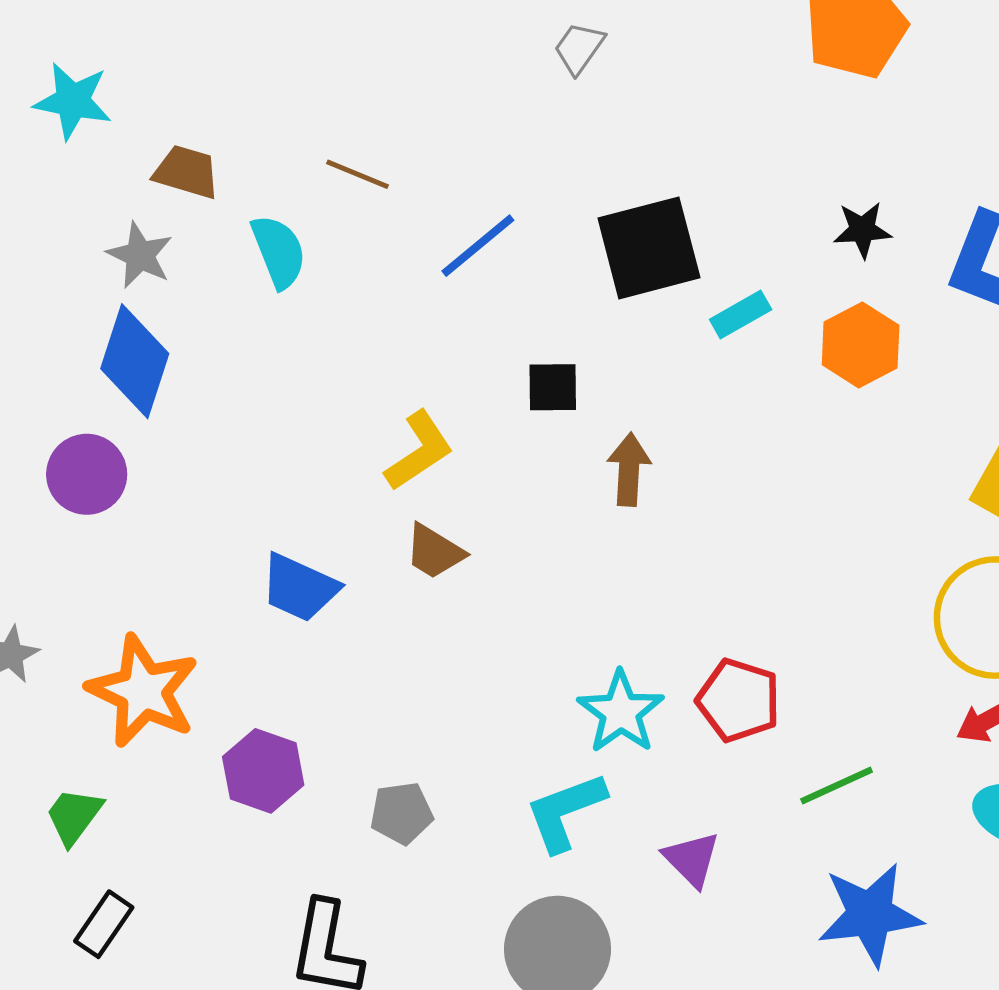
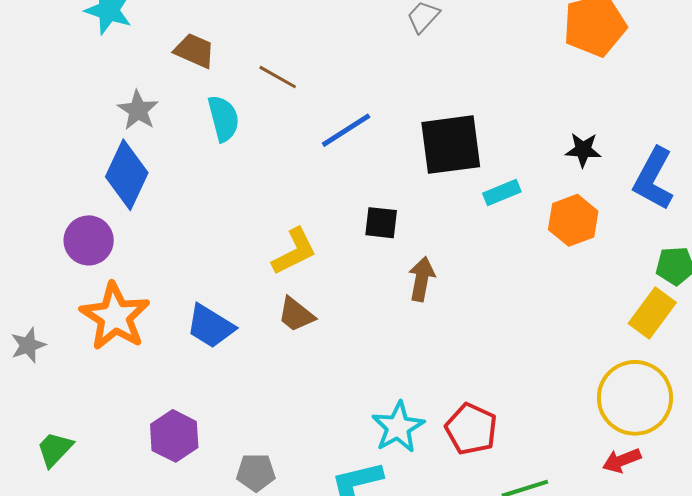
brown trapezoid: (186, 172) -> (194, 51), moved
orange star: (143, 691) -> (115, 316), moved

